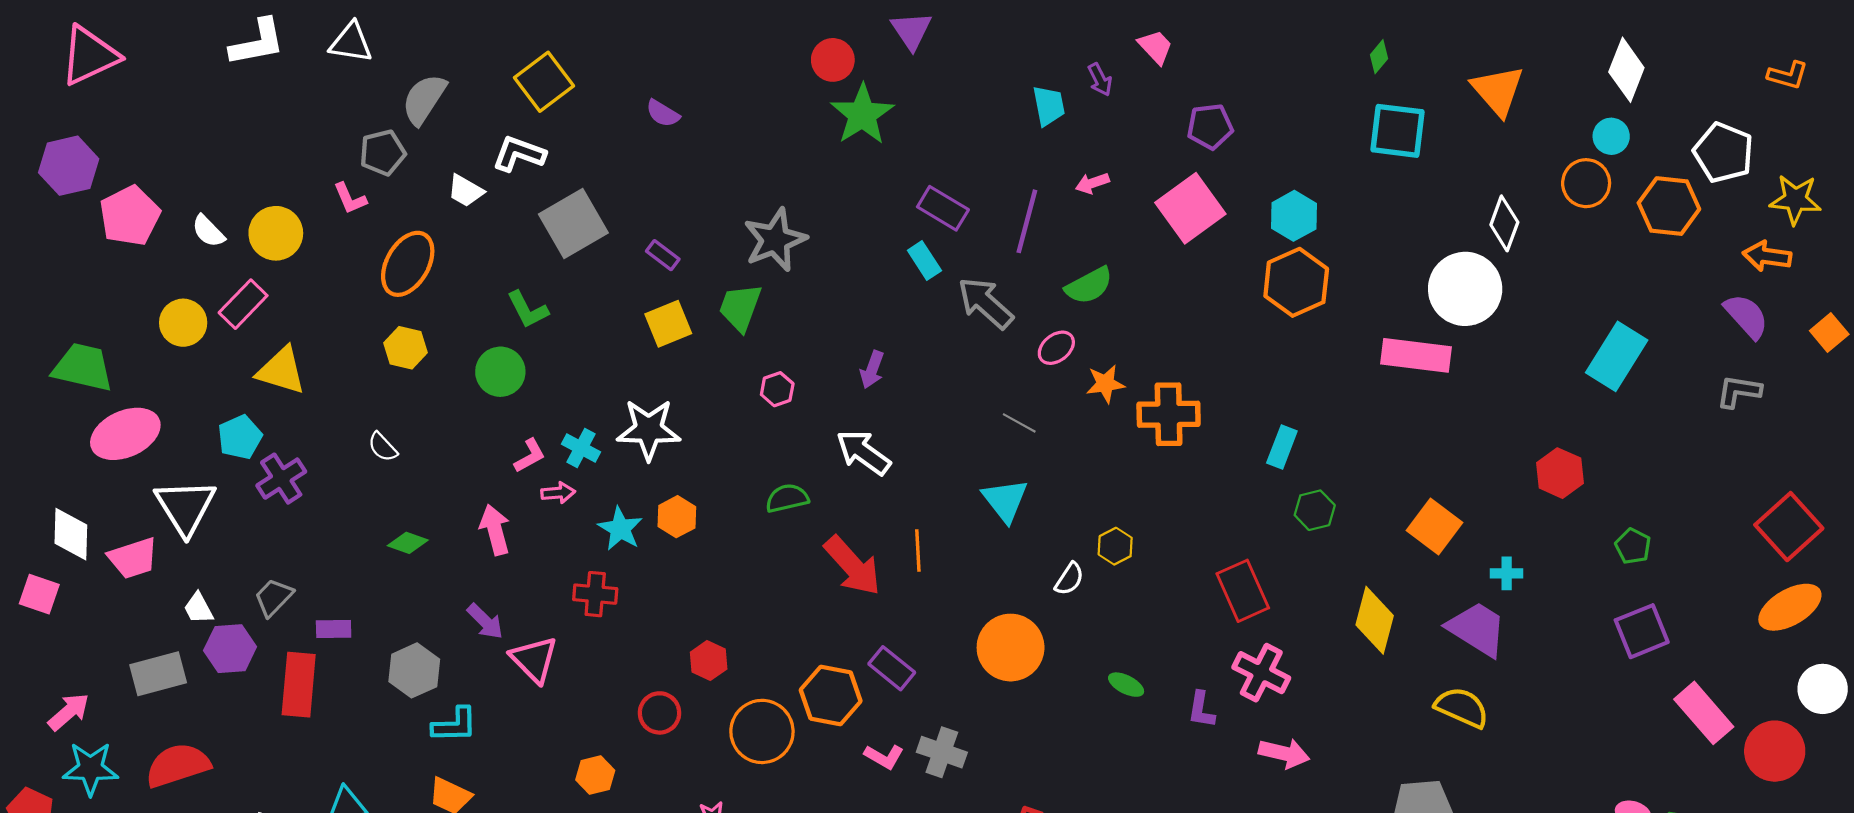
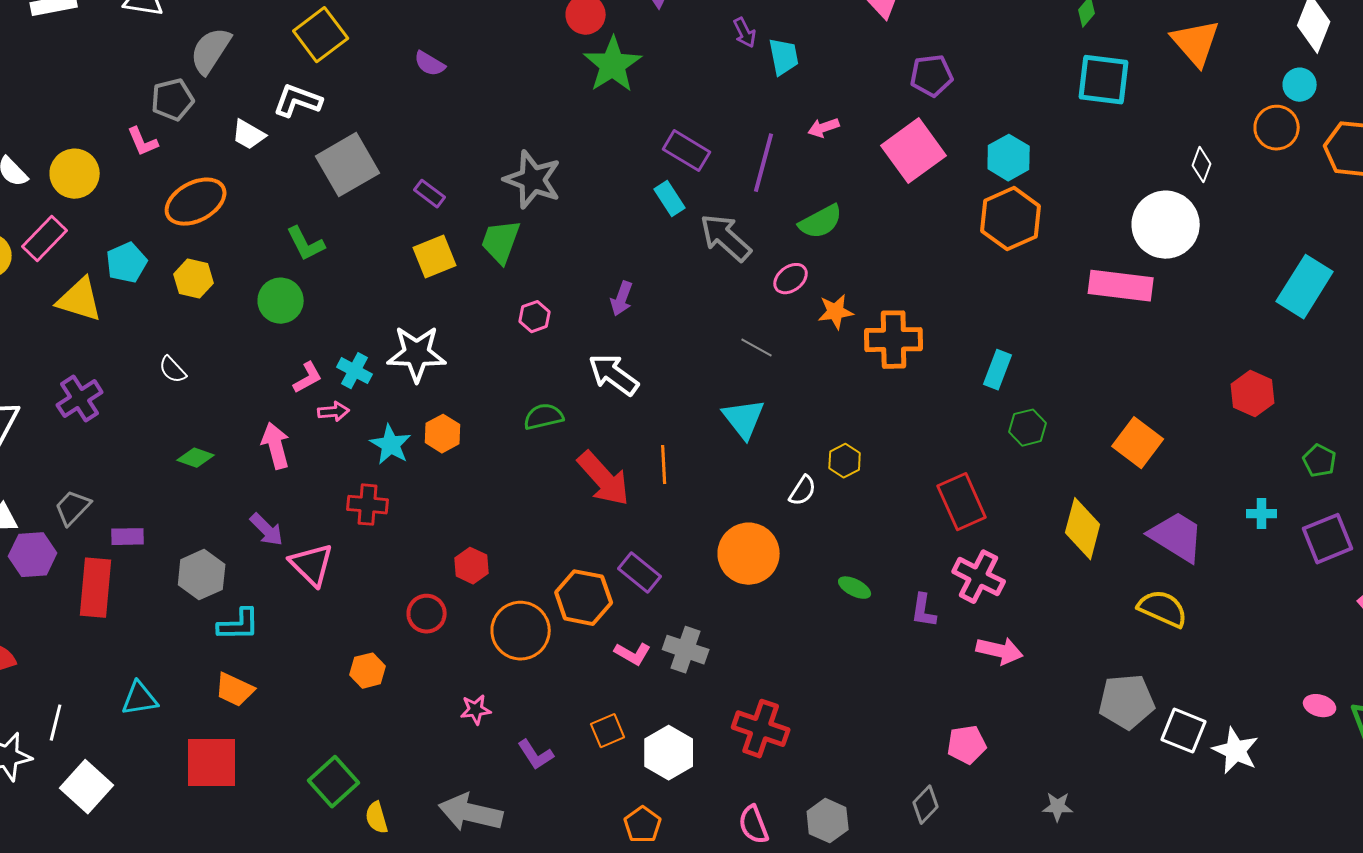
purple arrow: (1100, 80) -> (745, 33), moved
white diamond: (1504, 223) -> (1202, 165), size x0.7
gray star: (775, 240) -> (533, 180), turned -30
orange ellipse: (408, 264) -> (196, 202), turned 32
cyan pentagon: (240, 437) -> (127, 263), moved
cyan cross: (1507, 573) -> (1262, 514), moved

